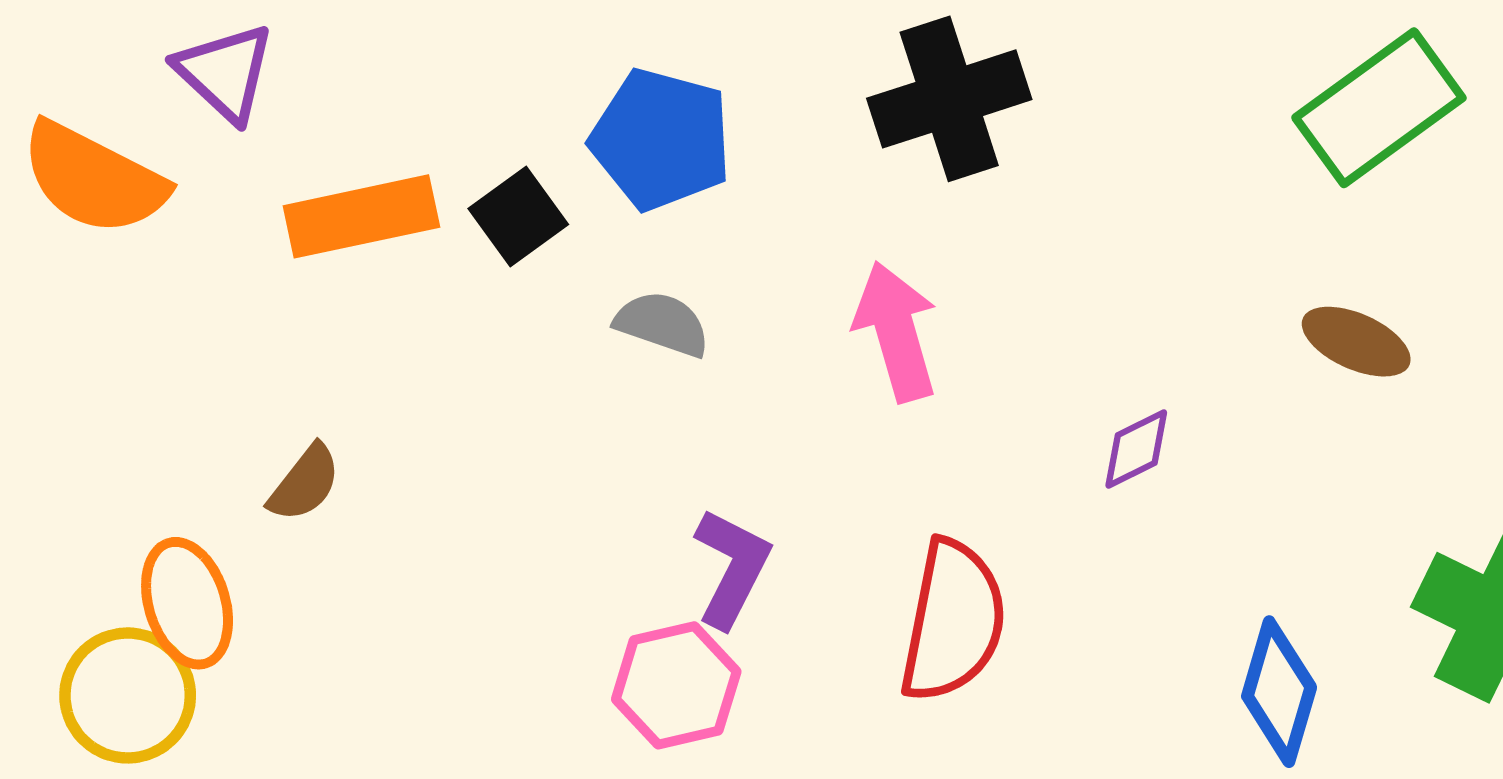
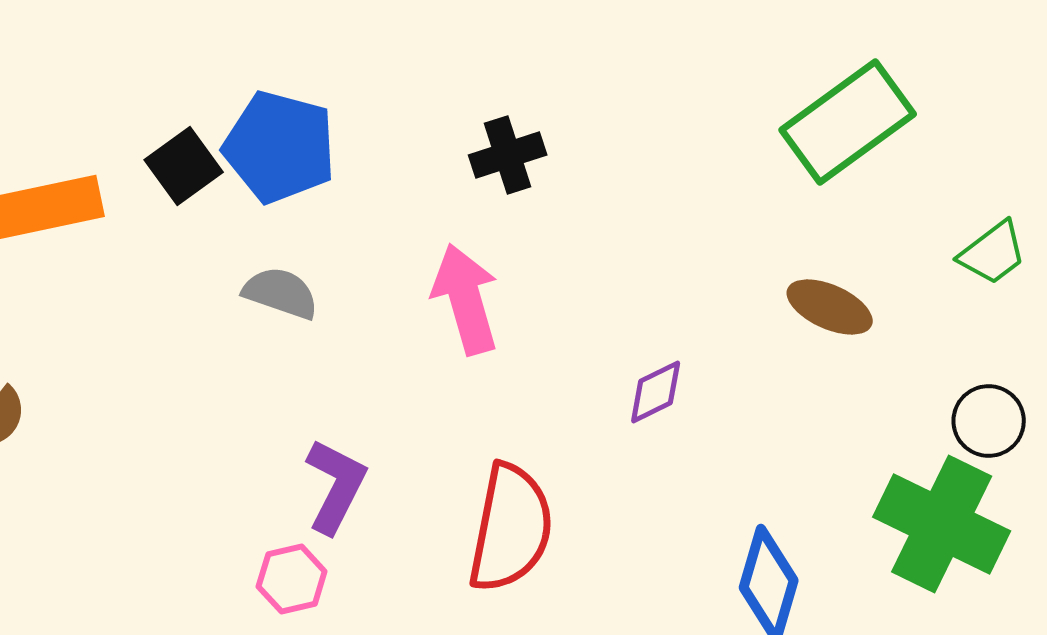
black cross: (949, 99) -> (508, 155), moved, size x0.6
black square: (518, 216) -> (184, 166), moved
pink hexagon: (676, 685) -> (292, 579), size x0.7

